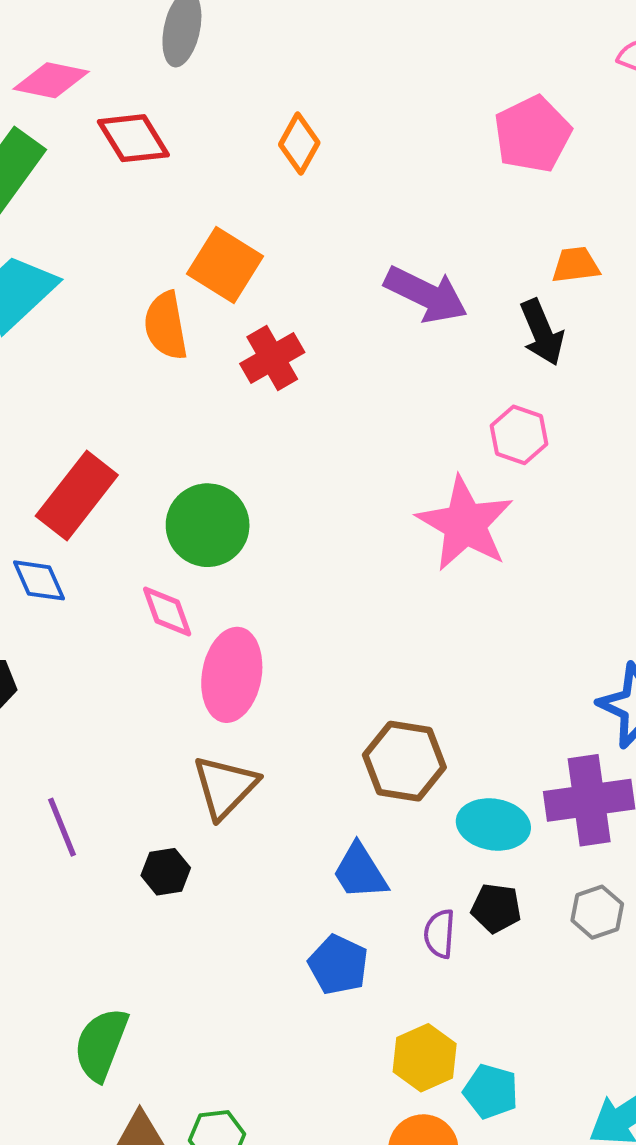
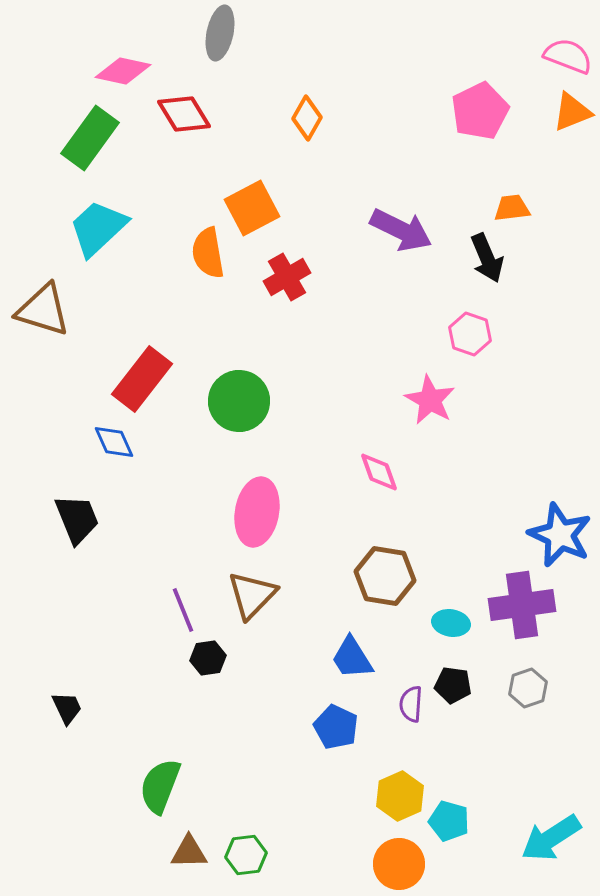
orange square: (225, 265) -> (252, 208), turned 30
pink star: (465, 524) -> (430, 400), size x0.7
pink diamond: (167, 611) -> (379, 472), moved
cyan ellipse: (493, 824) -> (451, 623), size x0.7
purple line: (62, 827) -> (183, 610), moved

